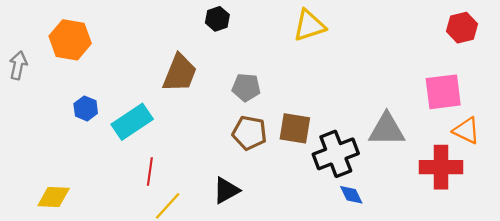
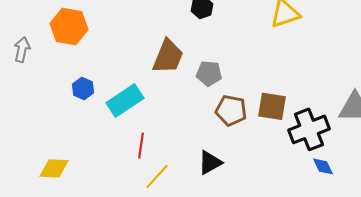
gray pentagon: (246, 87) -> (209, 73), moved

